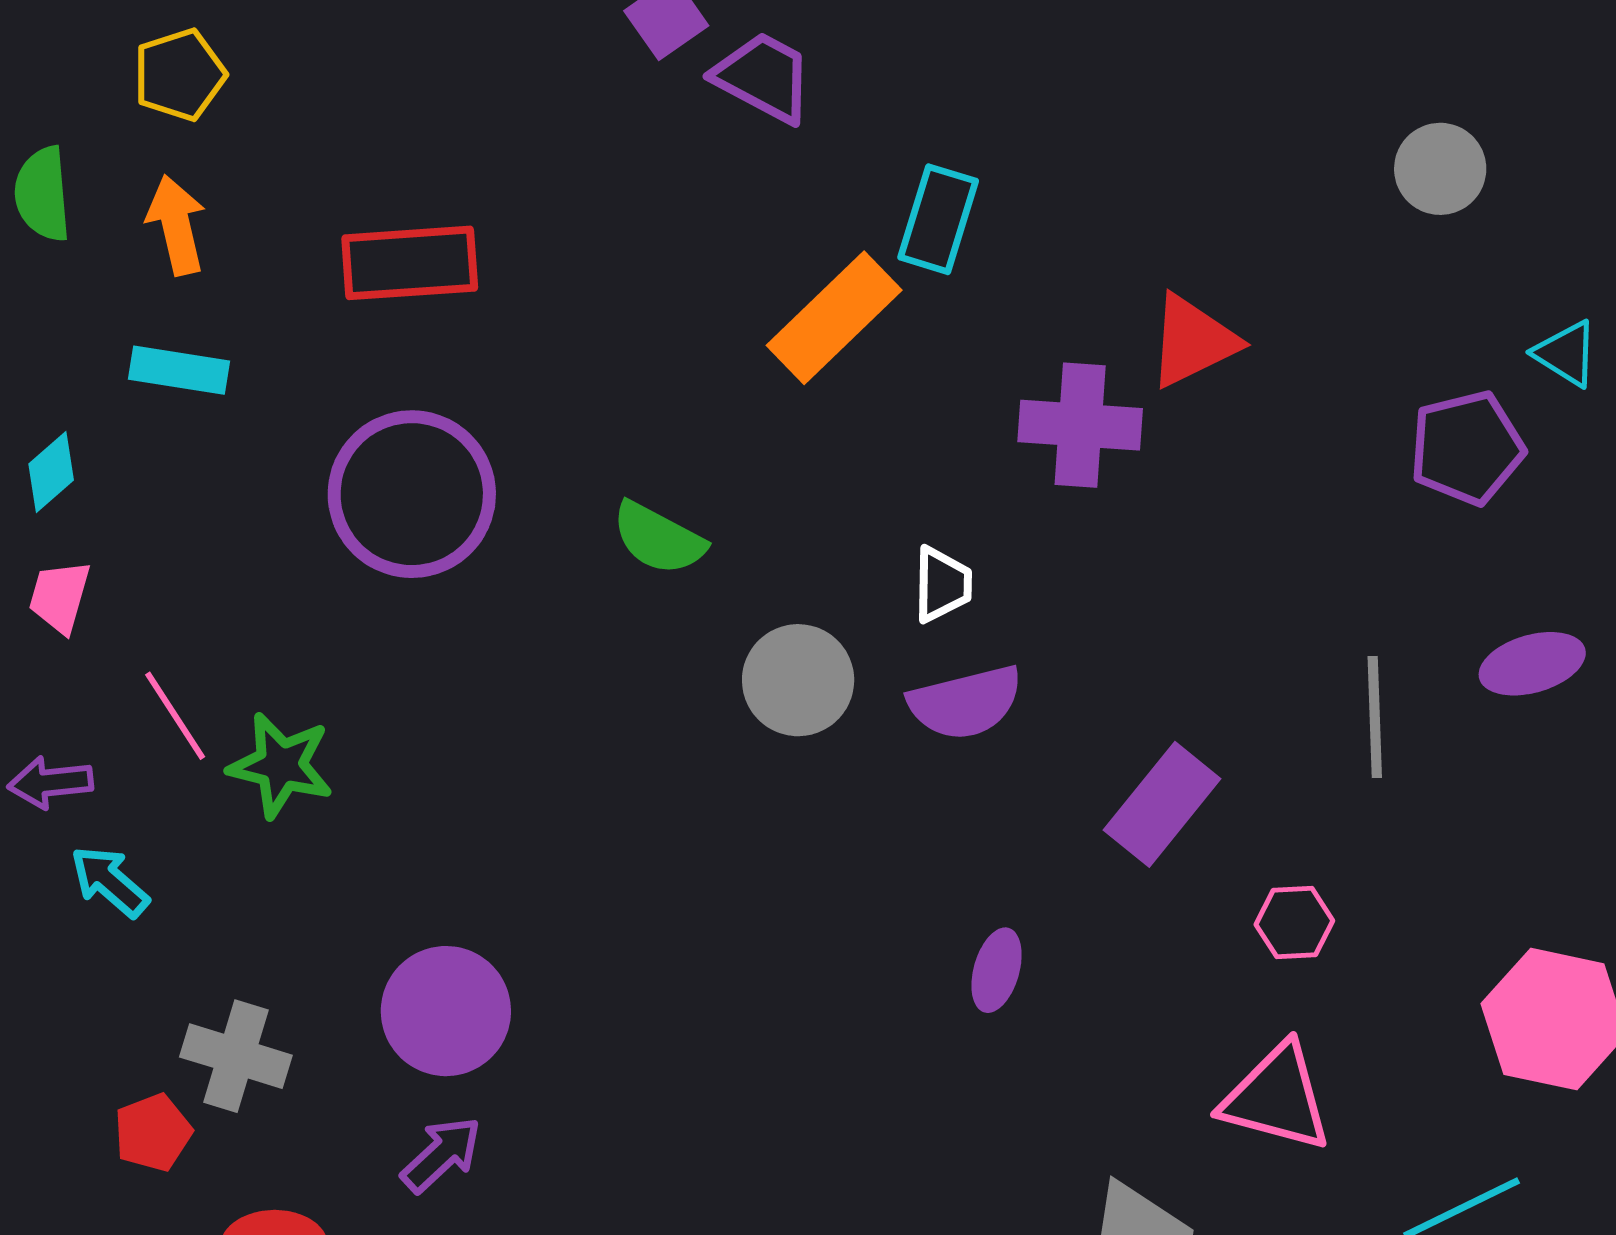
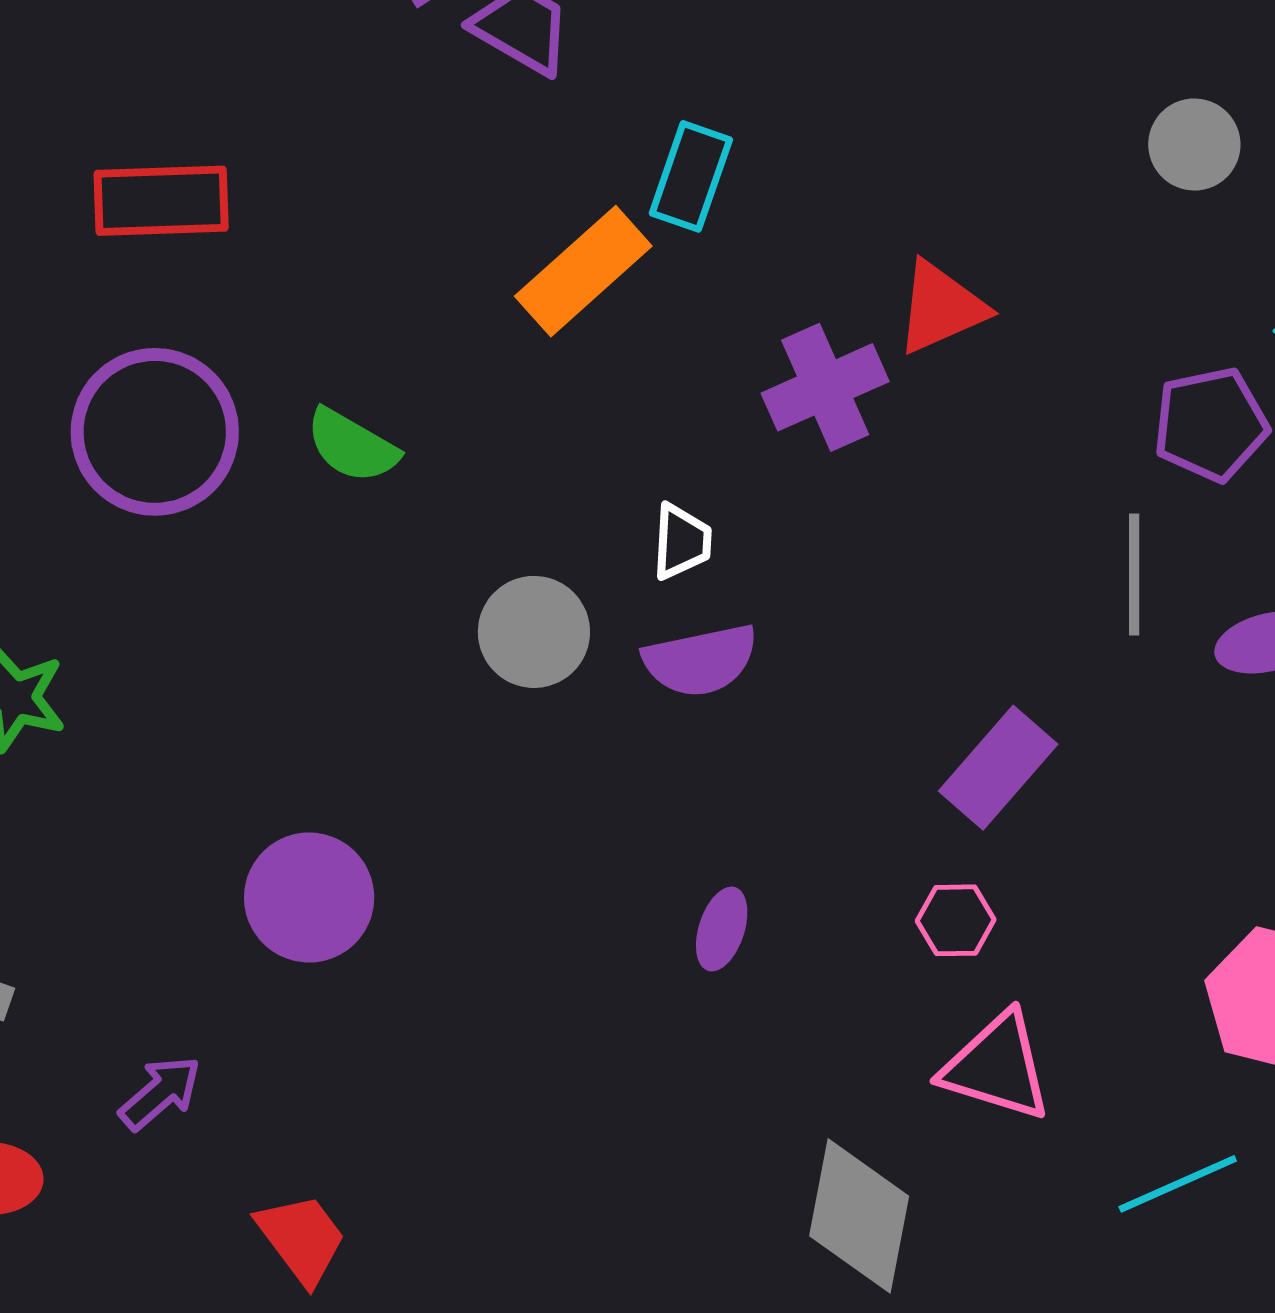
purple cross: (1080, 425) -> (825, 387), turned -30
green semicircle: (658, 538) -> (352, 446), moved
gray line: (1375, 717) -> (1134, 574), moved
purple rectangle: (1162, 804) -> (998, 768), moved
pink hexagon: (1294, 923) -> (956, 920), moved
purple circle: (446, 1011) -> (309, 897), moved

